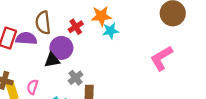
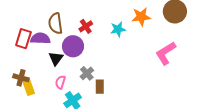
orange star: (101, 16) -> (141, 17), moved
black triangle: (52, 60) -> (56, 58), moved, turned -42
pink semicircle: (33, 87) -> (60, 82), moved

